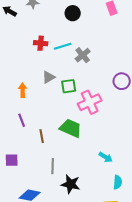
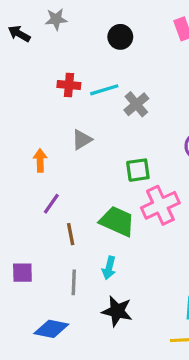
green square: (69, 86) -> (138, 170), moved
pink cross: (90, 102) -> (160, 205), moved
purple line: (22, 120) -> (51, 204), moved, turned 56
cyan arrow: (106, 157) -> (109, 268), moved, turned 72
gray line: (53, 166) -> (74, 282), moved

